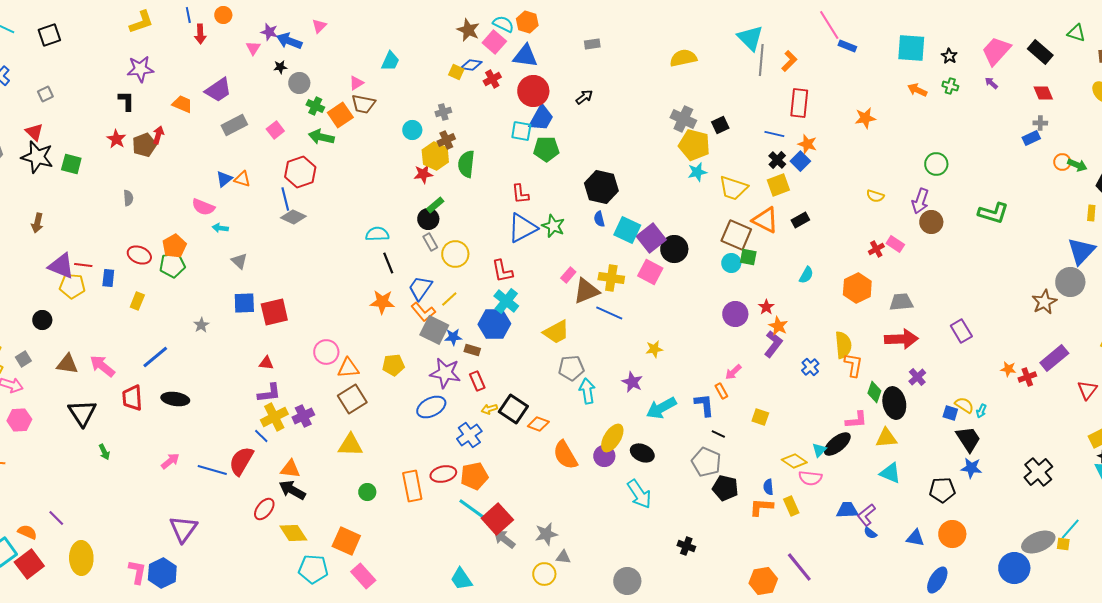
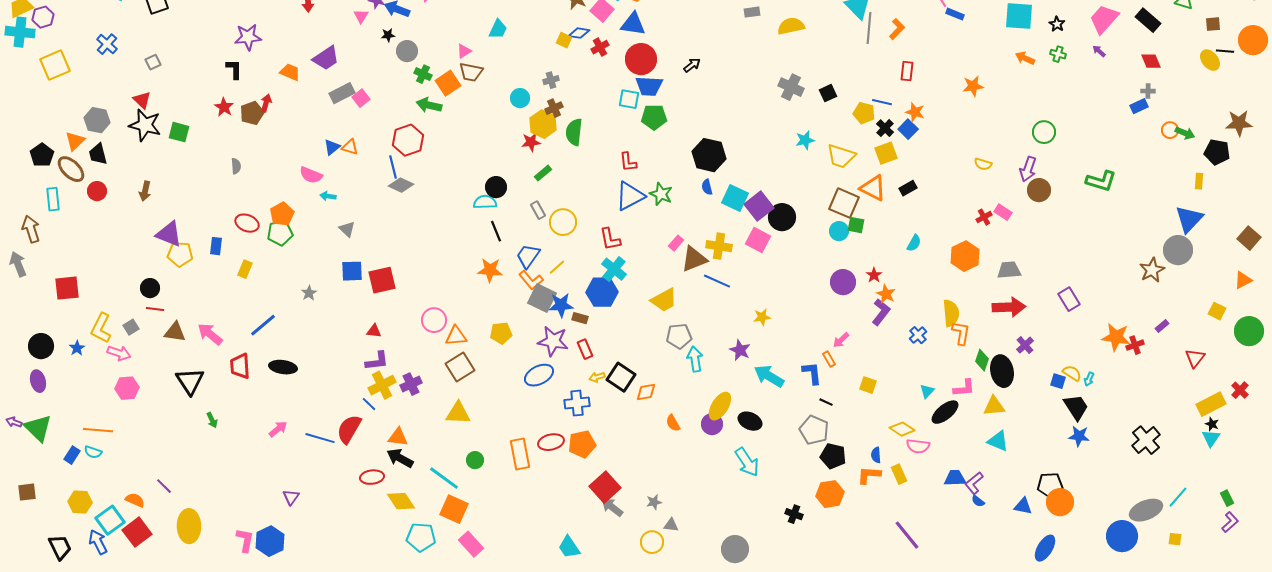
gray rectangle: (592, 44) -> (752, 12), moved
red rectangle: (799, 103) -> (907, 71), size x0.7
blue trapezoid: (541, 118) -> (649, 86), turned 64
pink square: (275, 130) -> (361, 98), moved
yellow pentagon: (694, 145) -> (864, 113), moved, size x0.7
black circle: (428, 219) -> (496, 187), moved
red line: (83, 265) -> (155, 309), moved
blue star: (453, 337) -> (561, 305), size x1.4
purple rectangle: (1054, 358) -> (1162, 326), size x0.5
orange star: (1008, 369) -> (1116, 337), size x1.8
cyan arrow: (661, 408) -> (769, 376), turned 60
orange diamond: (538, 424) -> (646, 392), turned -30
blue cross: (469, 435) -> (577, 403), turned 30
cyan triangle: (819, 450) -> (927, 391), moved
orange semicircle: (565, 455) -> (673, 423), size x0.6
black pentagon: (942, 490) -> (1050, 485), moved
red ellipse: (264, 509) -> (372, 477), turned 45
cyan line: (473, 510) -> (444, 478), moved
purple triangle: (183, 529) -> (291, 497), size x0.6
gray star: (546, 534) -> (654, 502), size x0.7
yellow square: (1063, 544) -> (1175, 539), moved
orange hexagon: (763, 581) -> (830, 494), moved

